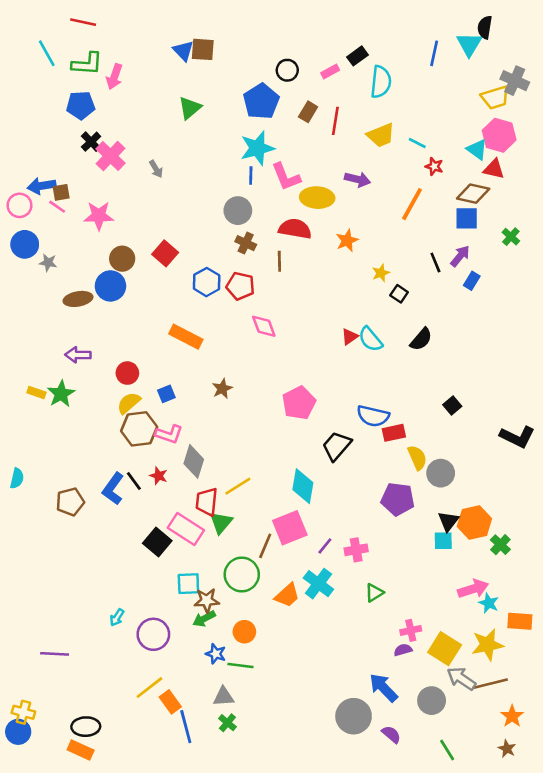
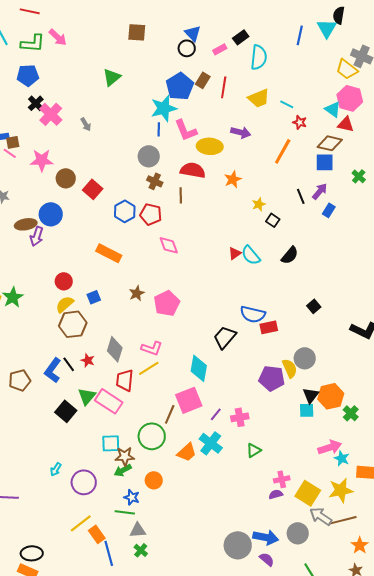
brown square: (203, 49) -> (137, 32), moved
blue triangle: (183, 51) -> (193, 33), moved
pink arrow: (114, 77) -> (58, 37), moved, turned -66
yellow trapezoid: (495, 97) -> (347, 69), turned 55
blue pentagon: (261, 101) -> (180, 86), moved
brown circle: (122, 259) -> (66, 178), moved
purple arrow: (78, 355) -> (37, 236), moved, turned -72
pink pentagon: (299, 403) -> (167, 303), moved
pink L-shape: (169, 434) -> (152, 348), moved
yellow semicircle: (417, 458) -> (290, 368), moved
green triangle: (221, 523) -> (87, 396), moved
black square: (157, 542) -> (66, 411), moved
green line: (240, 666) -> (125, 512), moved
blue arrow: (383, 688) -> (266, 537), moved, turned 145

